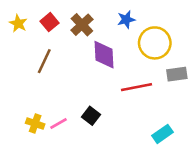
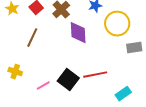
red line: (137, 87) -> (95, 75), moved
black square: (91, 116) -> (68, 80), size x1.5
yellow cross: (35, 124) -> (15, 72), moved

